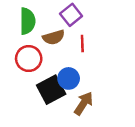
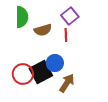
purple square: (71, 15) -> (70, 16), moved
red circle: (29, 59) -> (23, 74), moved

